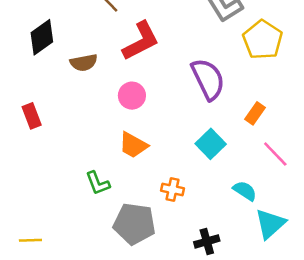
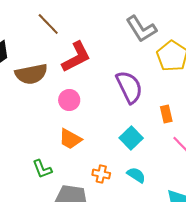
brown semicircle: (84, 63) -> (31, 74), size x1.5
orange rectangle: (255, 113) -> (166, 114), turned -48
cyan semicircle: (245, 191) -> (136, 175), moved

